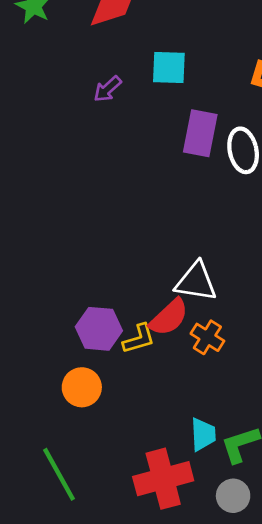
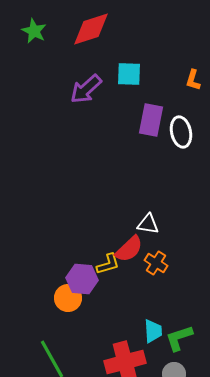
purple arrow: (107, 89) -> (86, 89), size x1.6
white triangle: (196, 282) -> (148, 224), size x0.7
purple hexagon: (99, 329) -> (82, 279), moved

